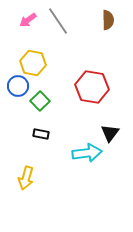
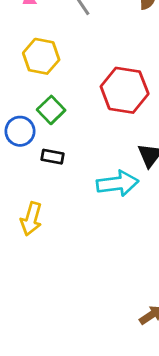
blue circle: (18, 86) -> (20, 131), moved

